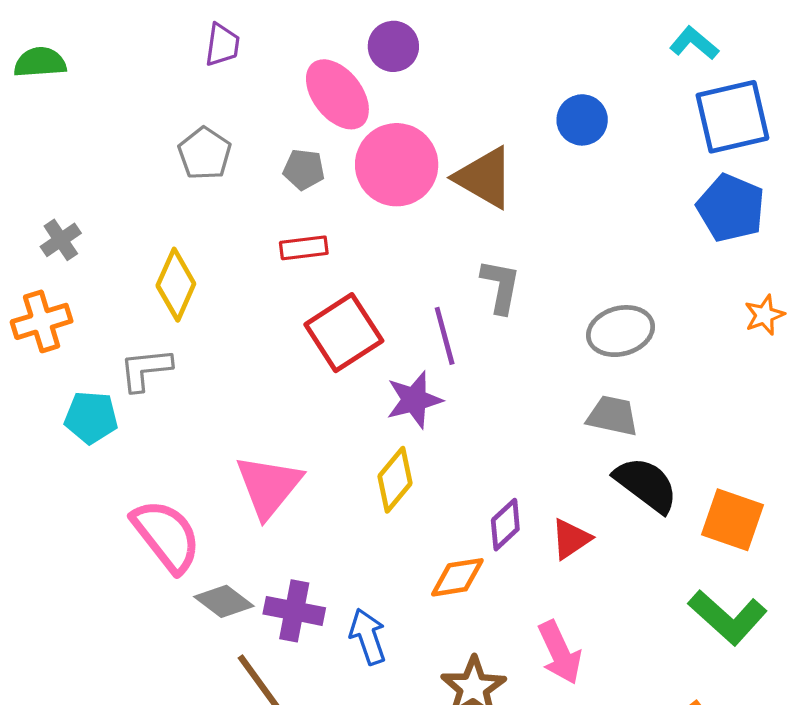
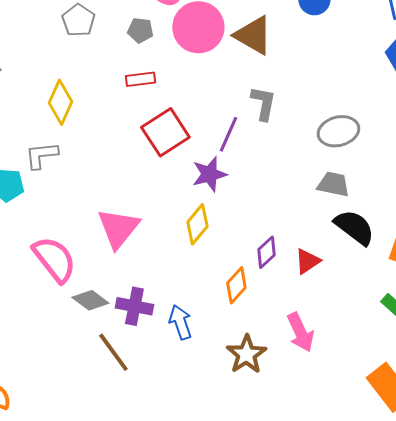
purple line: (445, 336) -> (228, 134), turned 39
orange diamond: (457, 577) -> (236, 285), turned -39

